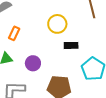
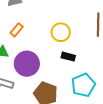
purple circle: (33, 63) -> (27, 64), size x1.6

